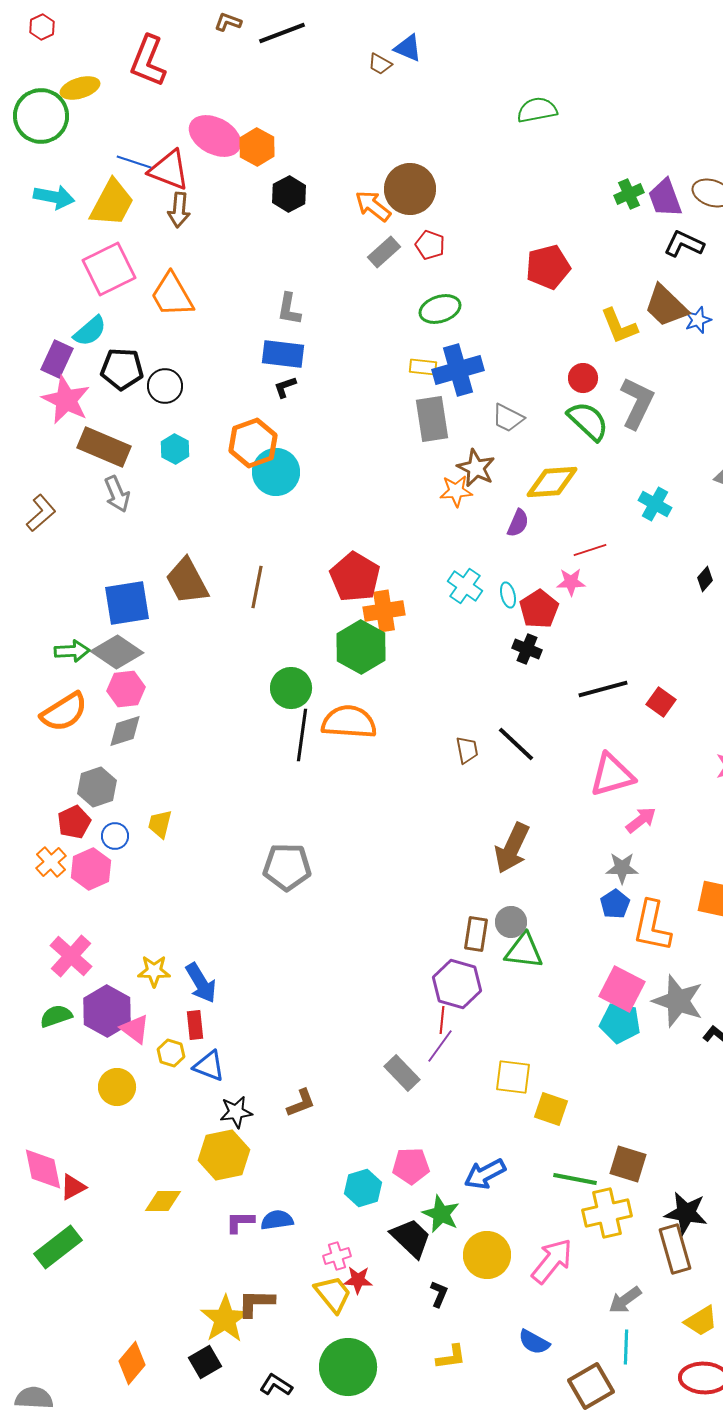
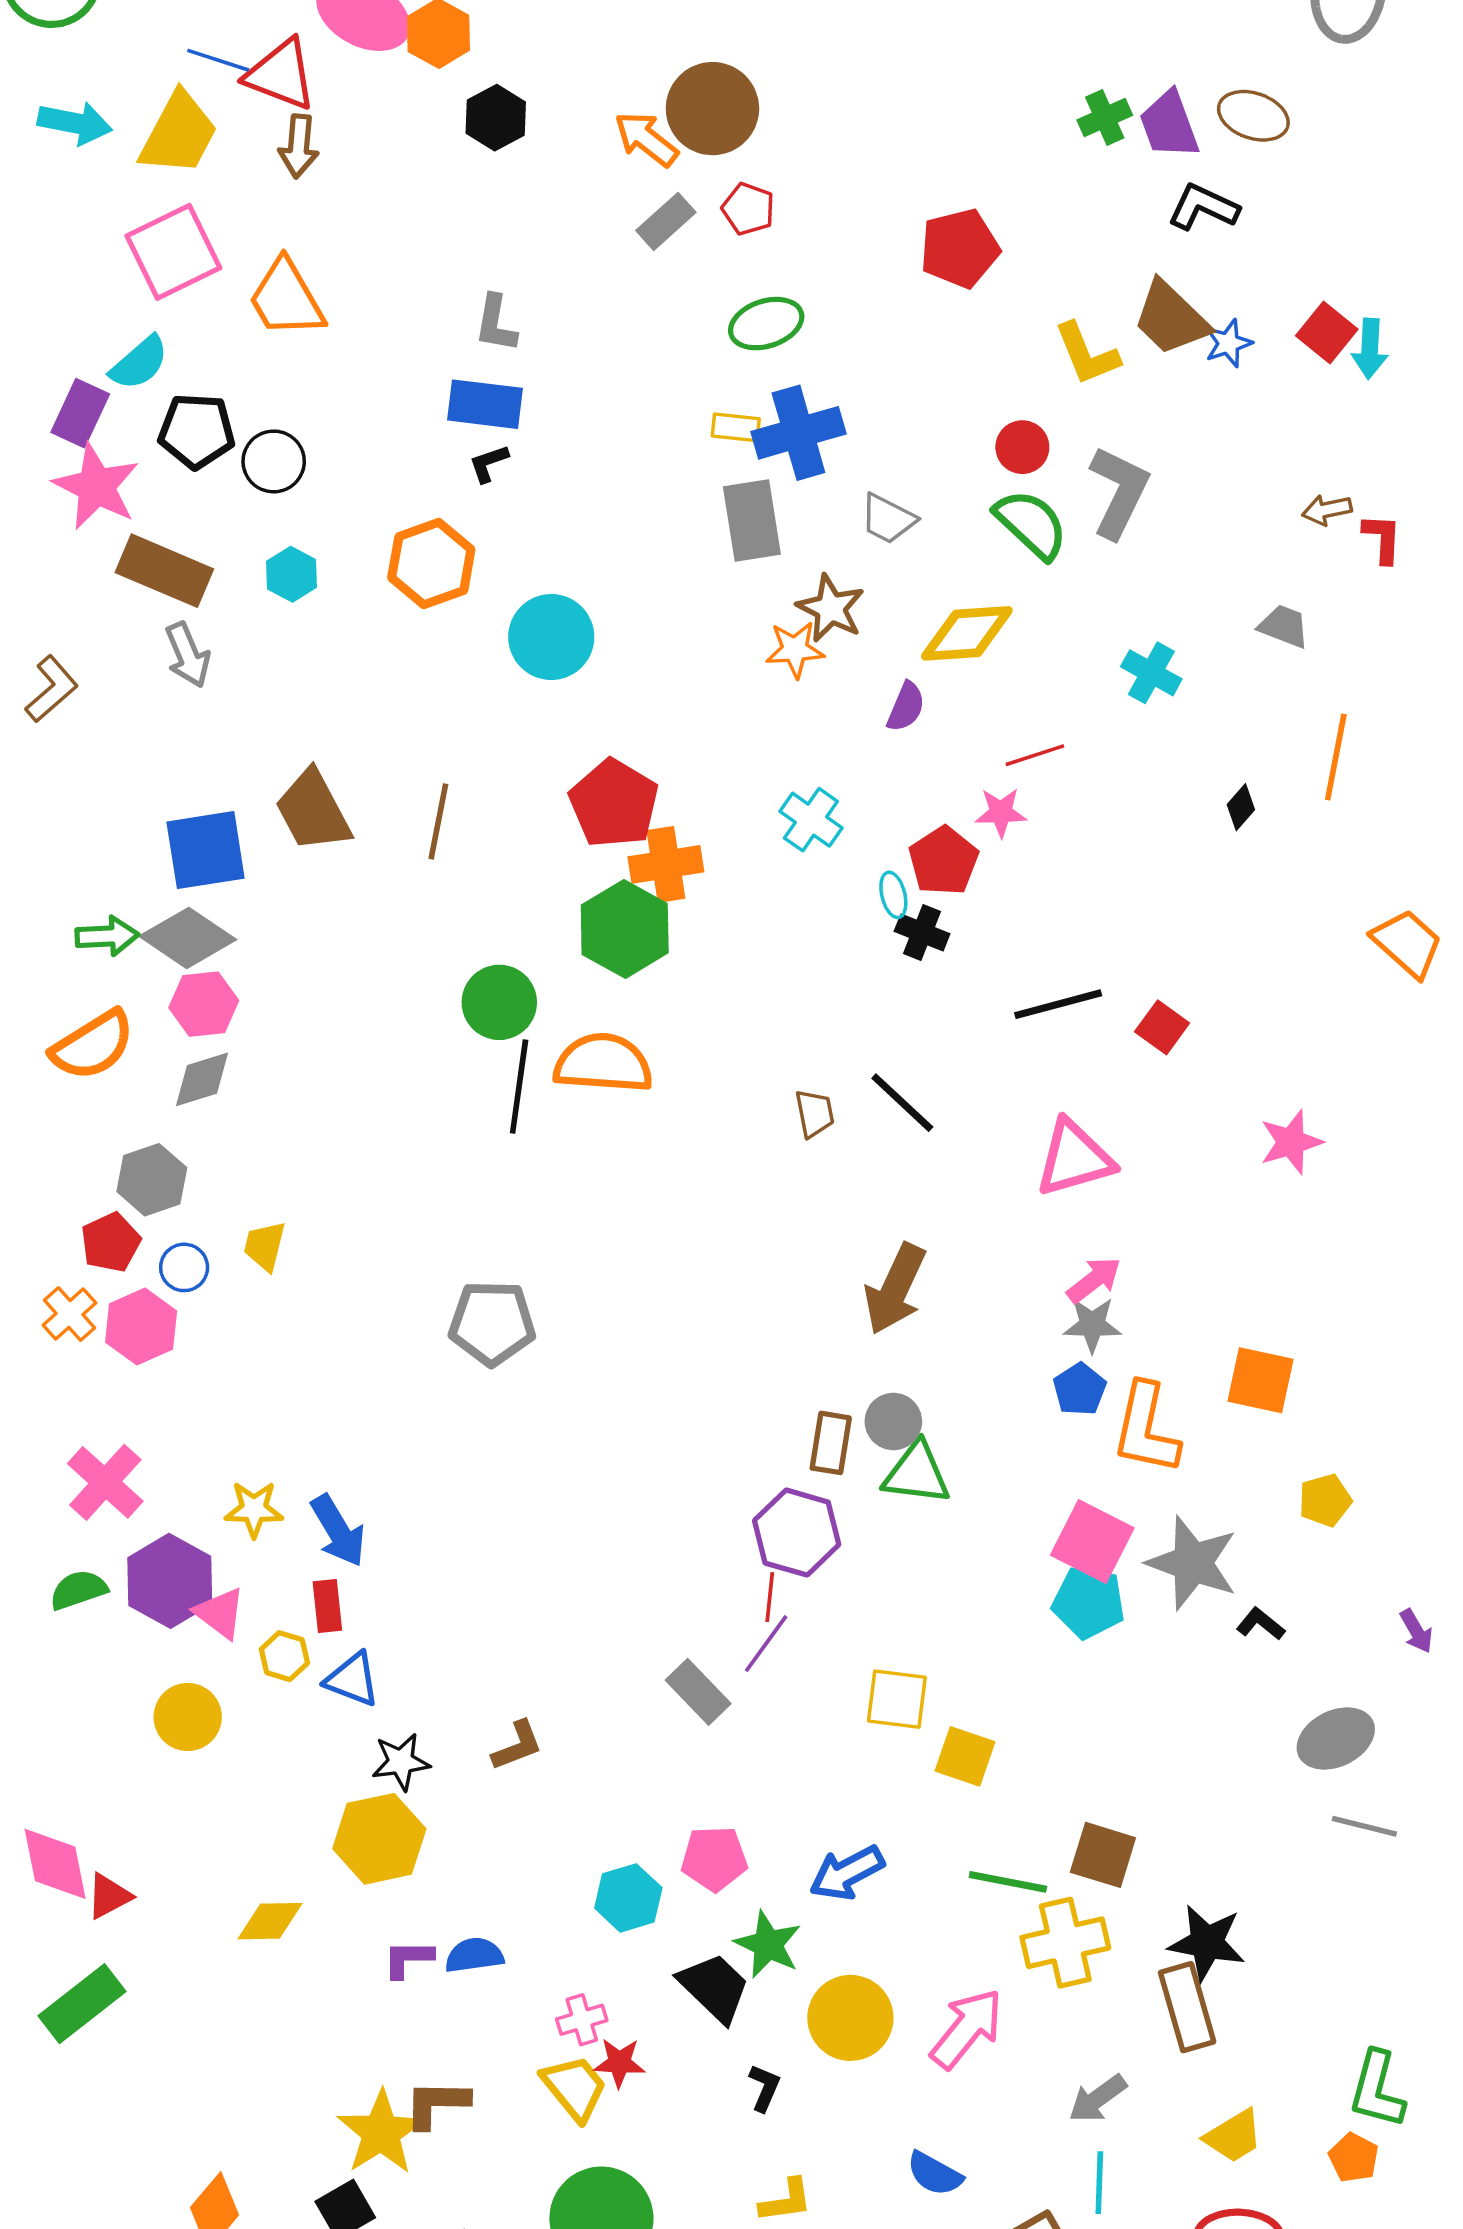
cyan circle: (276, 472) -> (551, 637), moved
cyan ellipse: (508, 595) -> (893, 895), moved
pink arrow: (641, 820) -> (1094, 1280), moved

